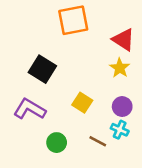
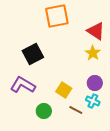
black square: (42, 69) -> (33, 54), turned 30
yellow square: (82, 103) -> (64, 90), moved

